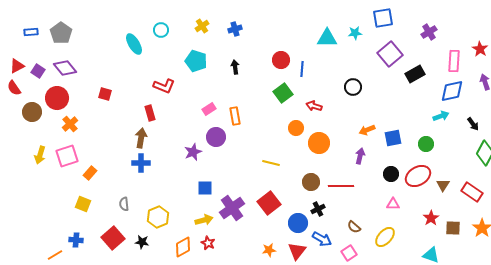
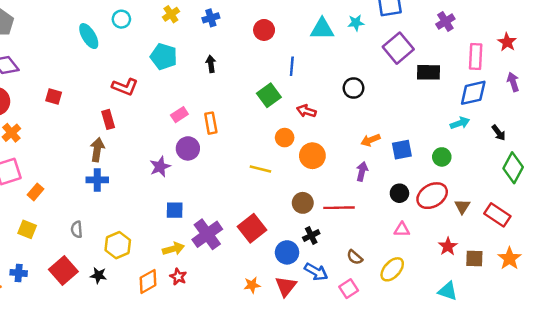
red circle: (281, 60) -> (264, 30), moved
black rectangle: (415, 74) -> (428, 72), turned 30
yellow line: (271, 163) -> (260, 169), moved

